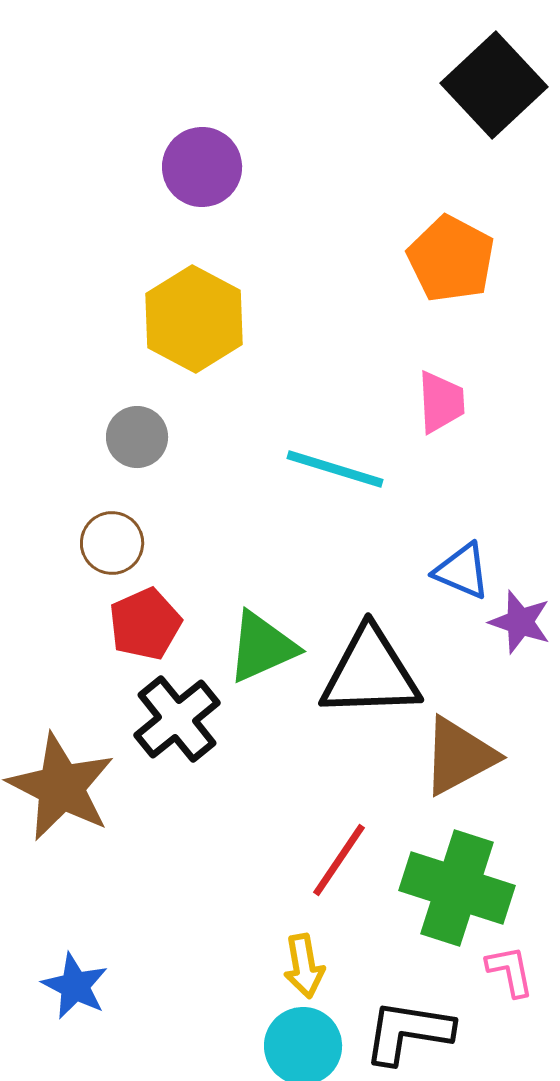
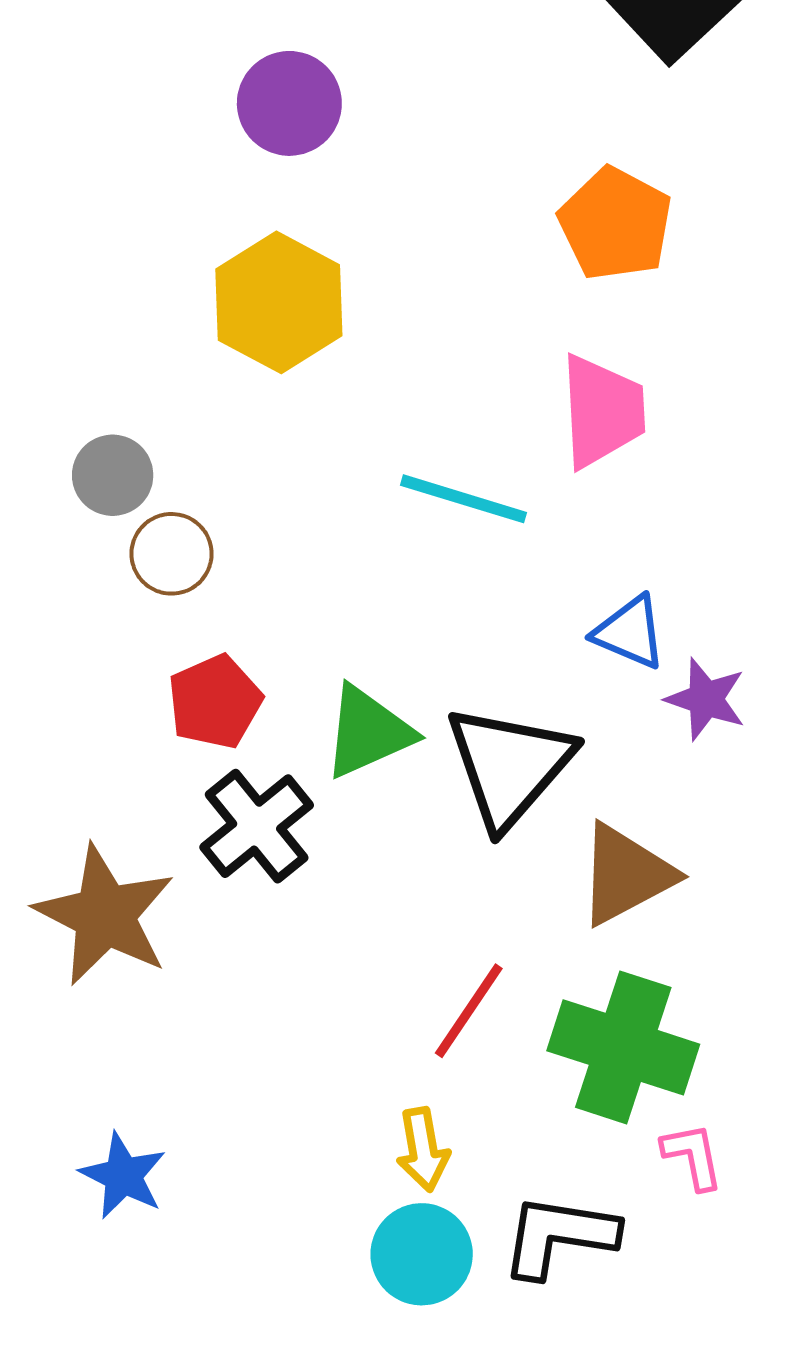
pink trapezoid: (441, 402) -> (602, 411), size x1.4
gray circle: (137, 437) -> (113, 475), moved
brown circle: (112, 543) -> (172, 554), moved
black triangle: (370, 673) -> (509, 766), turned -47

